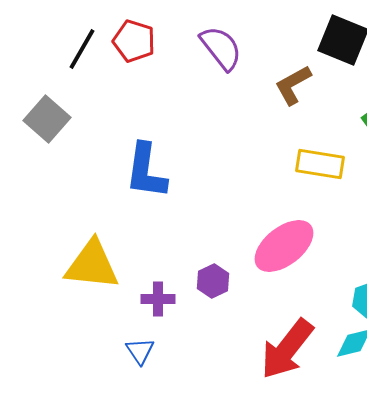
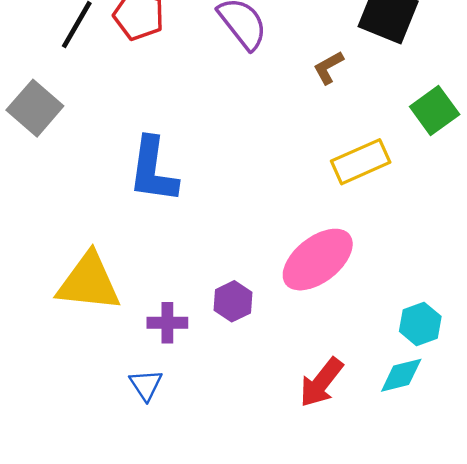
brown L-shape: (293, 85) -> (328, 67), size x0.7
yellow rectangle: (320, 164) -> (361, 162), turned -33
red arrow: (287, 349) -> (321, 382), size x0.7

